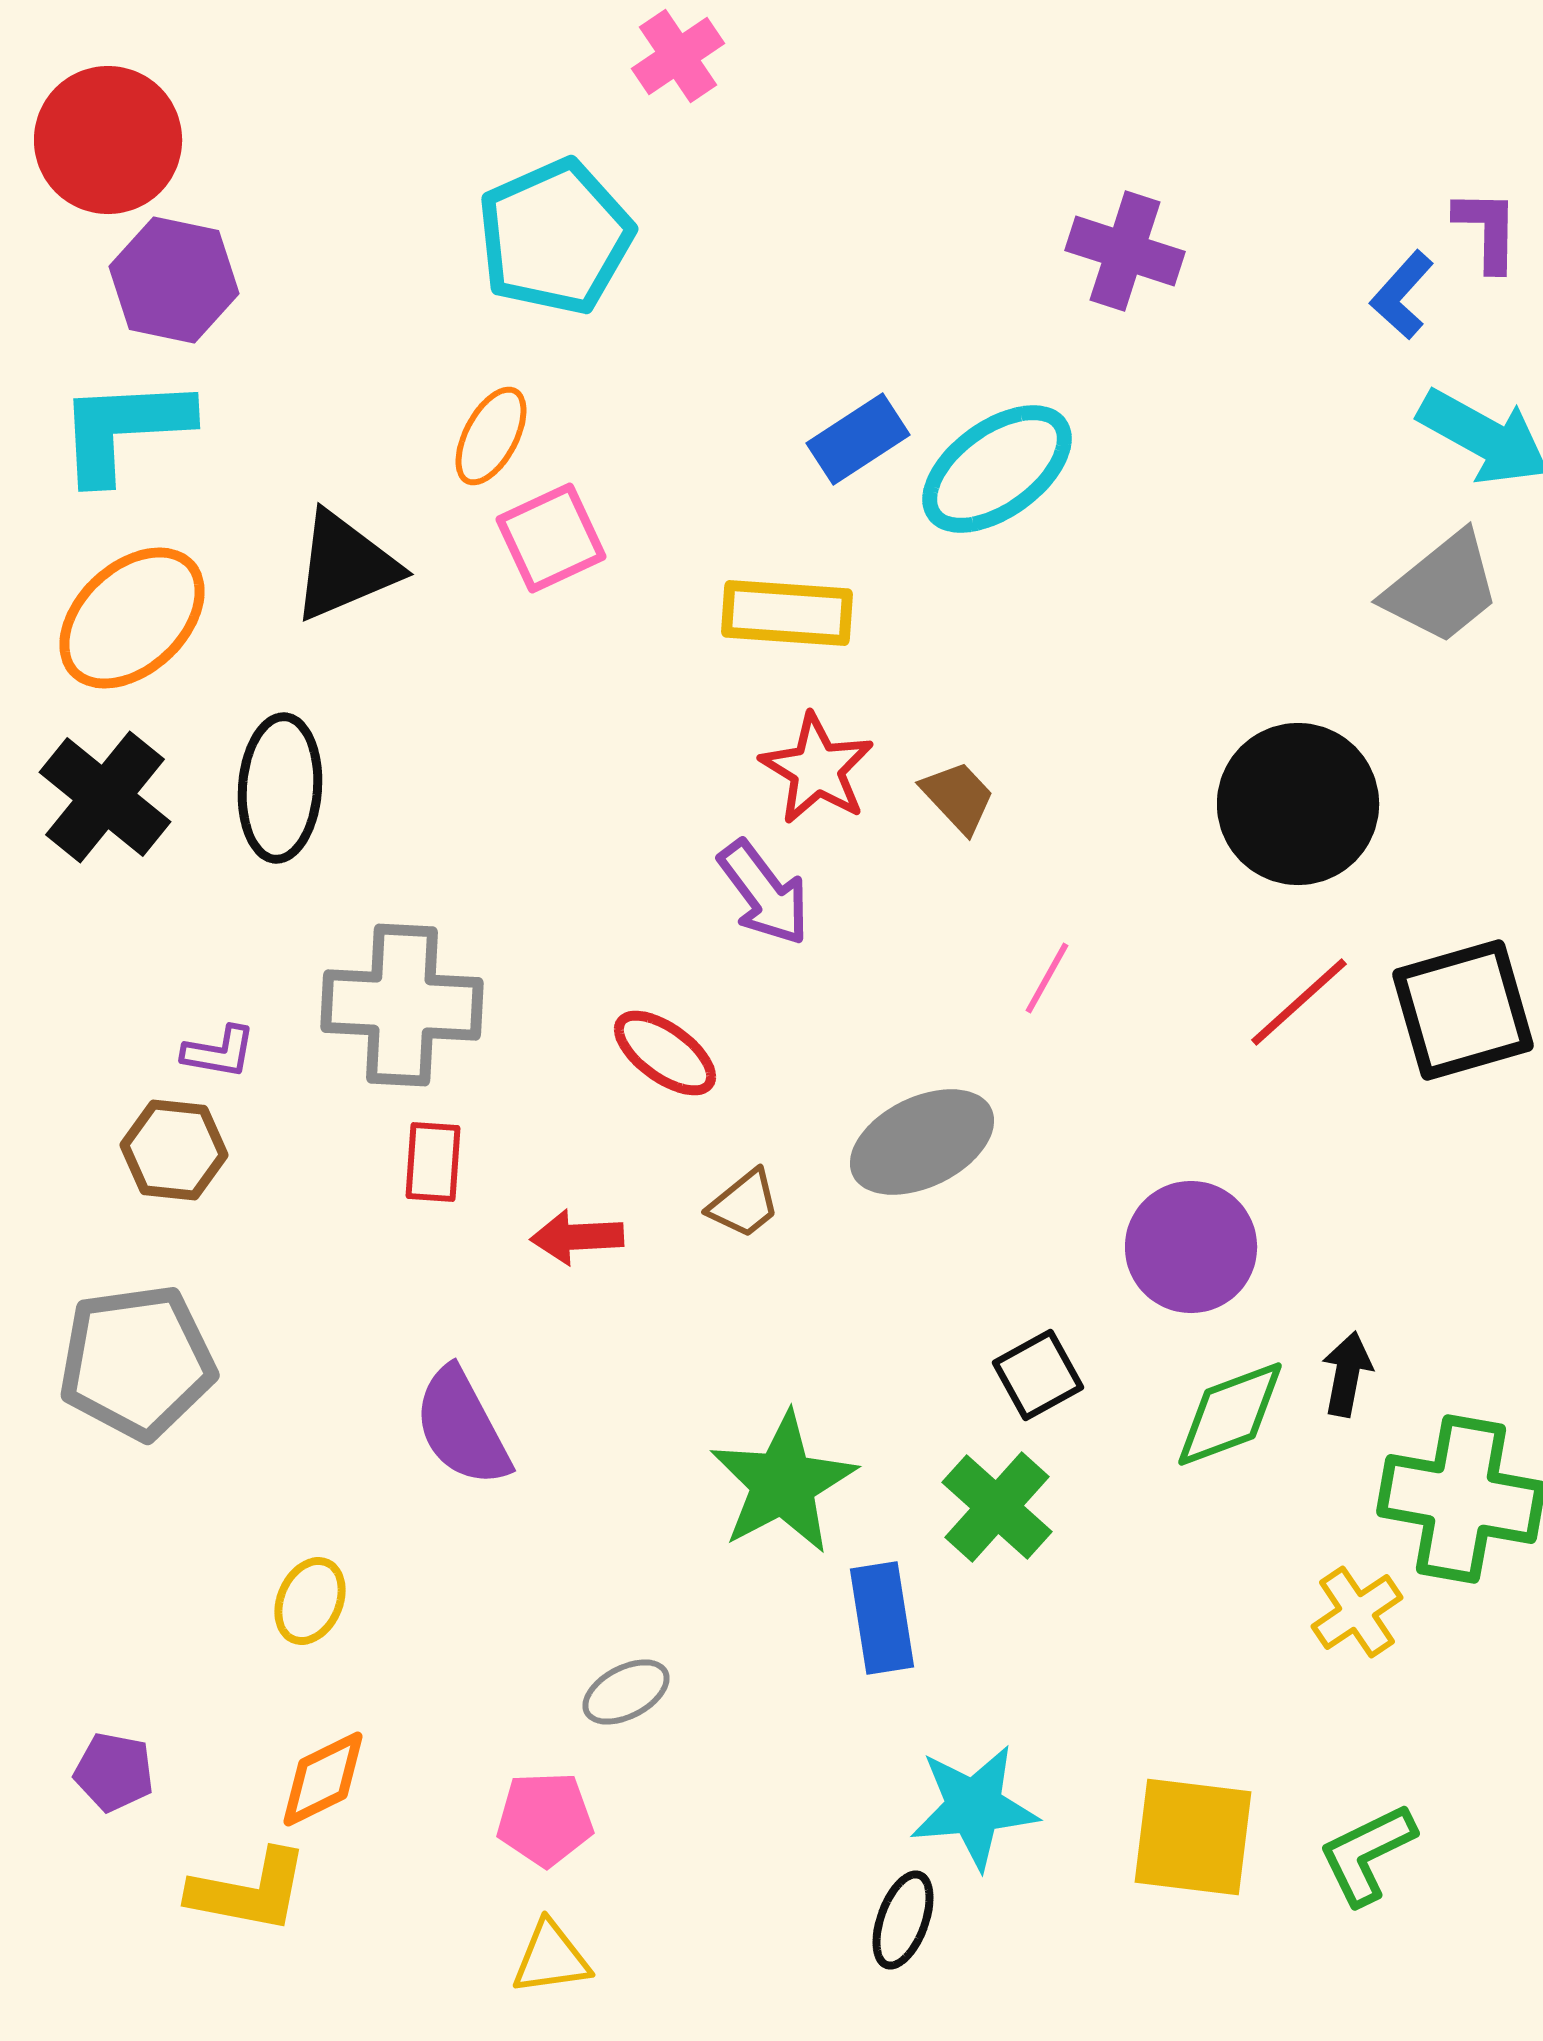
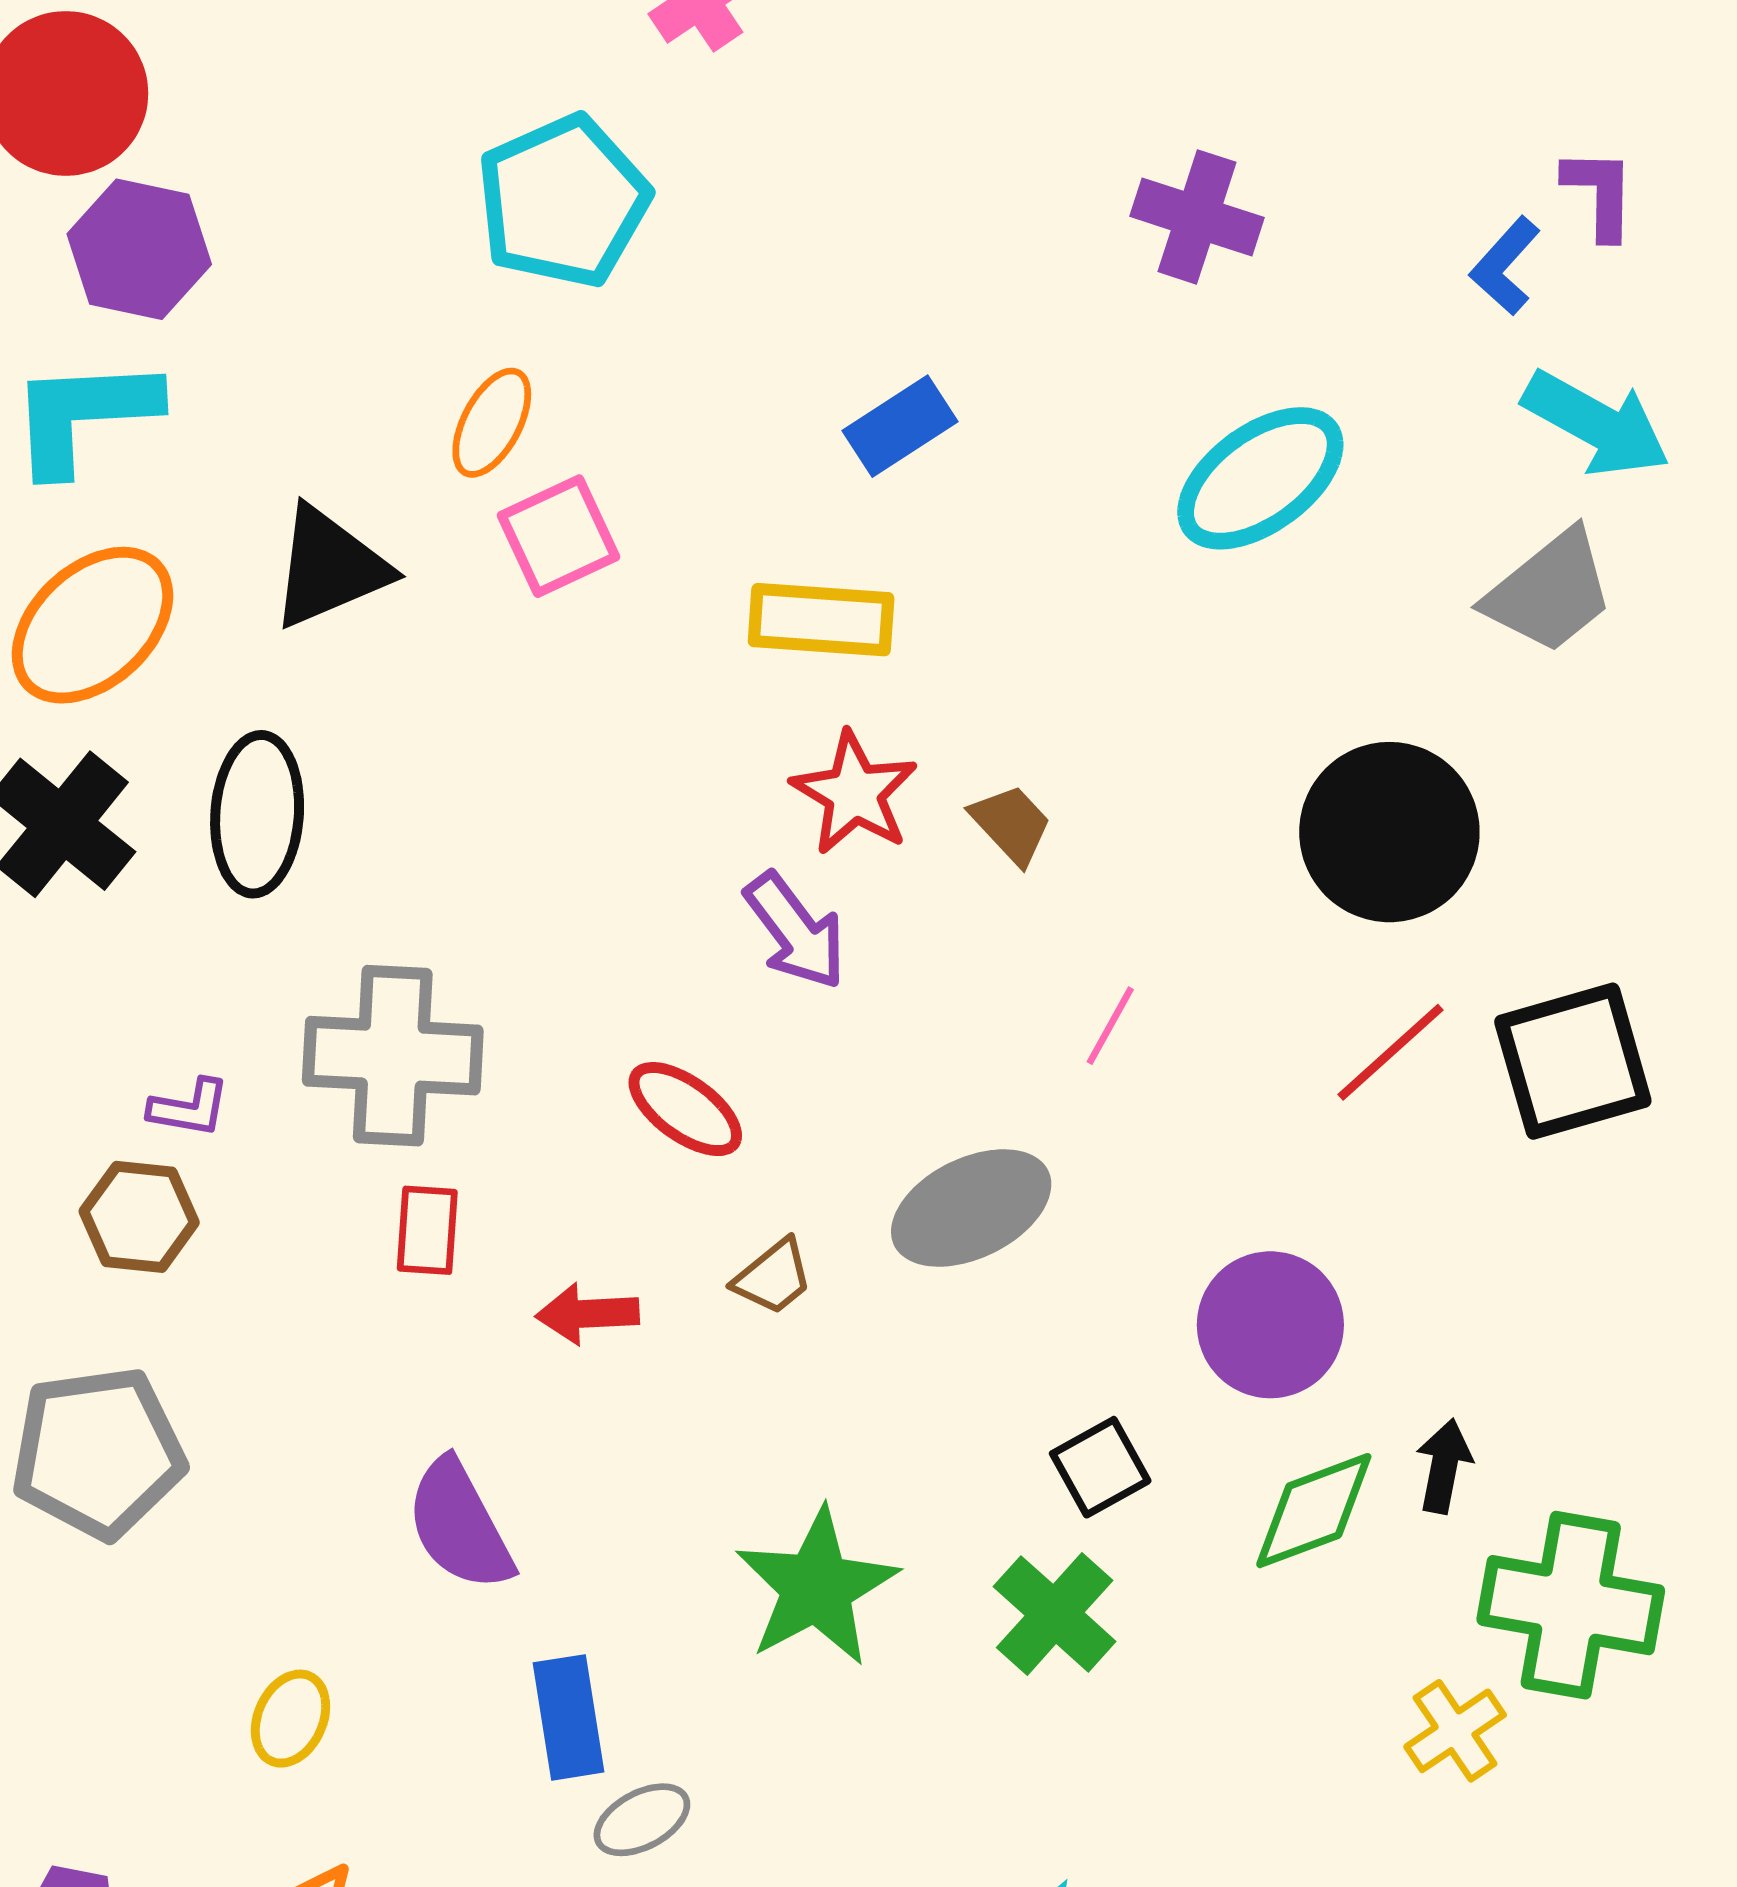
cyan ellipse: (997, 469) -> (1260, 478), moved
blue rectangle: (882, 1618) -> (569, 1717), moved

